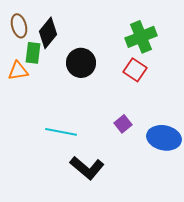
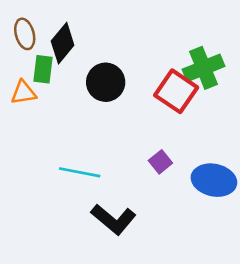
green cross: (141, 37) -> (204, 68), moved
red square: (135, 70) -> (176, 91), size x1.4

